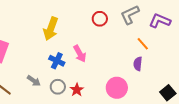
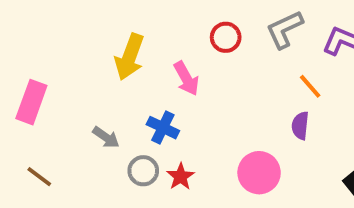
pink arrow: (80, 54) -> (186, 78), moved
blue cross: (57, 61) -> (163, 128), moved
gray arrow: (34, 81) -> (106, 137), moved

